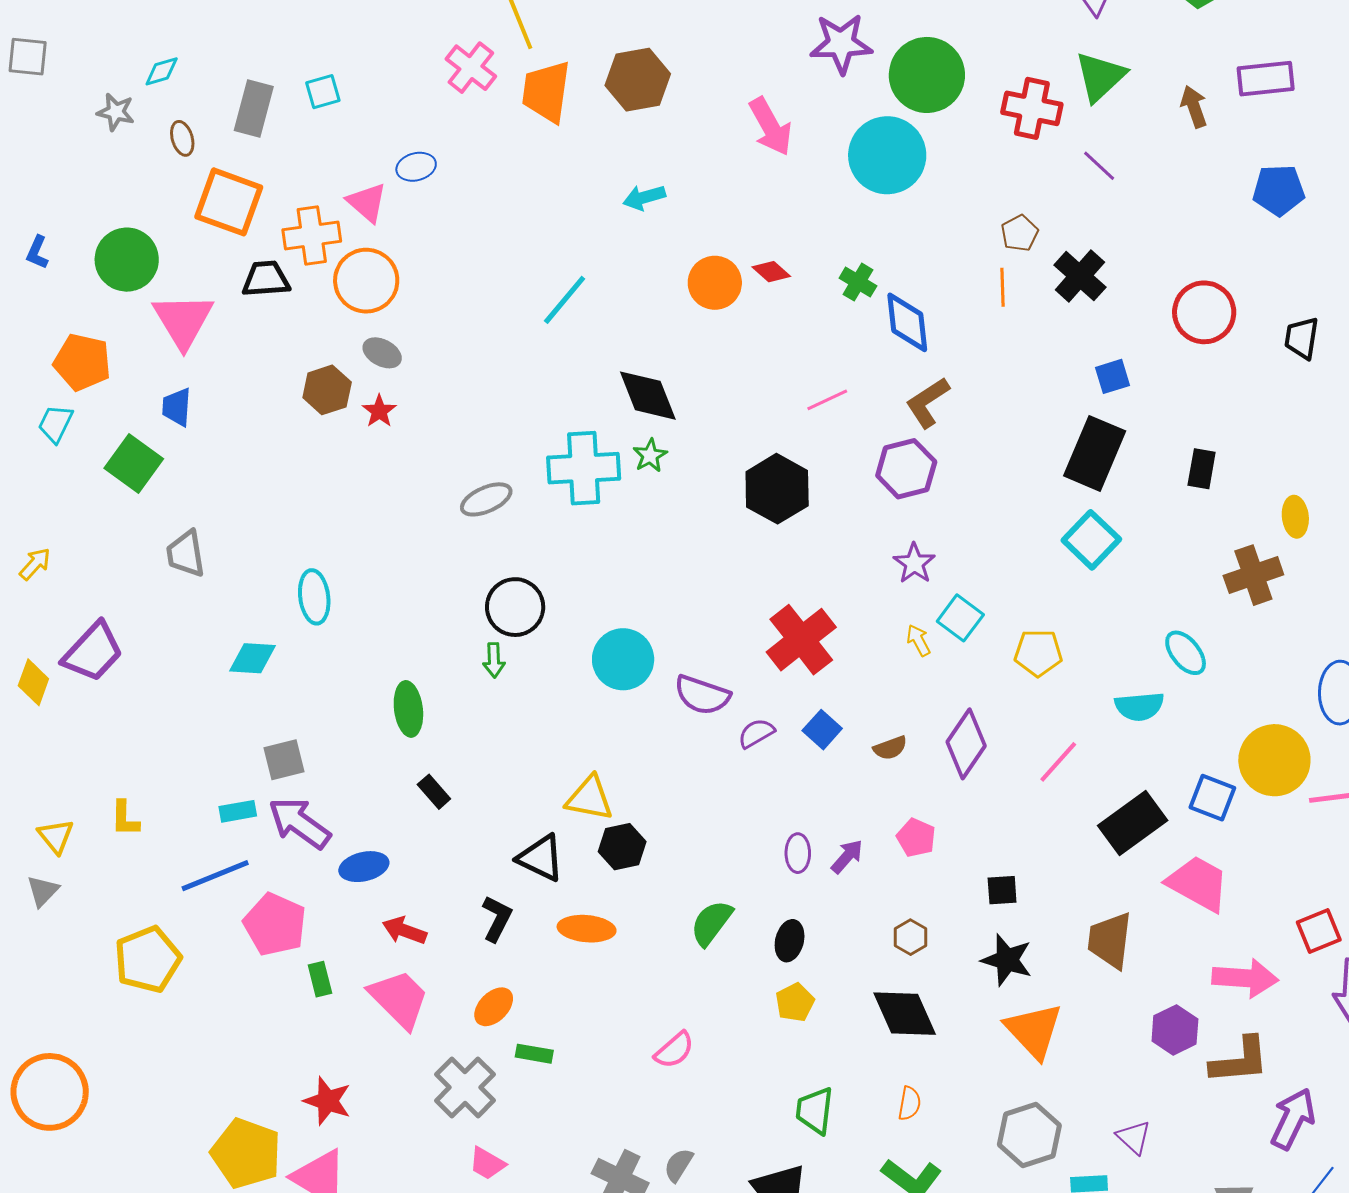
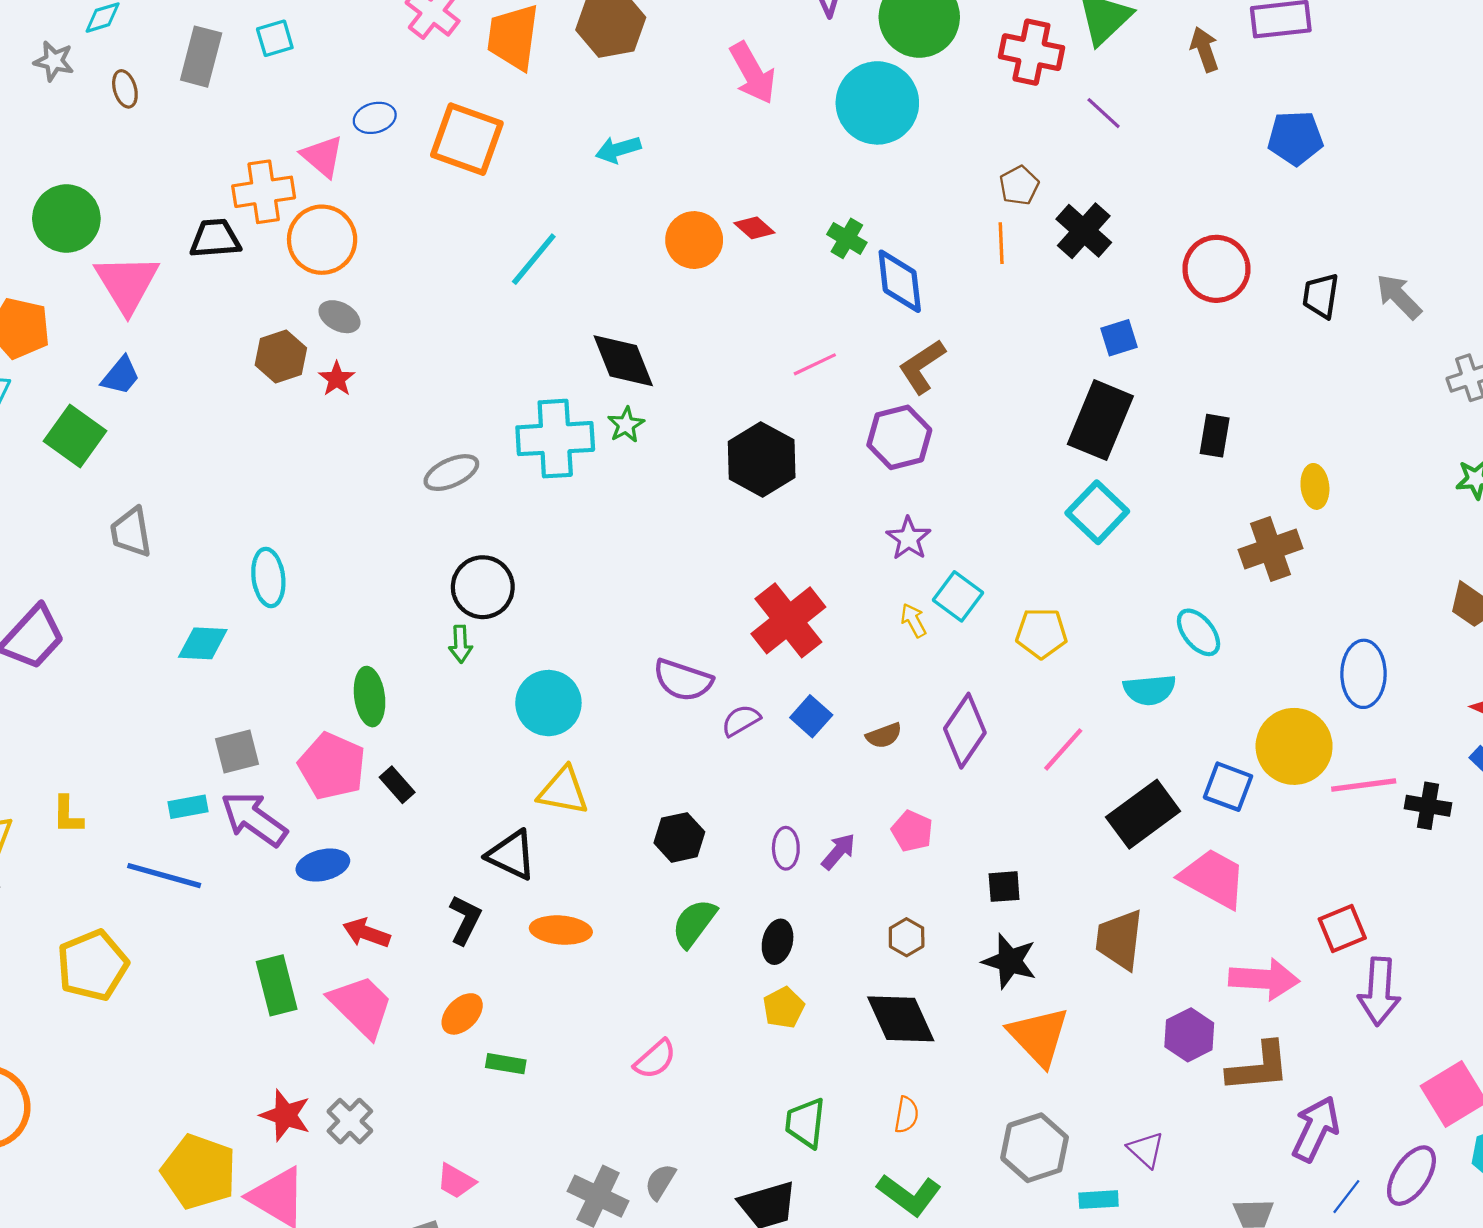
orange square: (229, 202) -> (467, 139), moved
blue trapezoid: (177, 407) -> (121, 376), turned -144
cyan circle: (623, 659) -> (548, 703), moved
black hexagon: (622, 847) -> (679, 837), moved
blue line: (215, 876) -> (164, 876), turned 38
pink pentagon: (275, 924) -> (332, 766), moved
green rectangle: (320, 979) -> (277, 985), size x1.6
gray cross: (465, 1087) -> (350, 1121), moved, size x0.7

